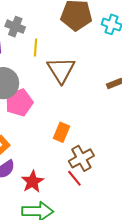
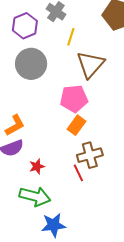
pink pentagon: (19, 103) -> (74, 99), moved
red star: (33, 182) -> (37, 166), size x0.7

